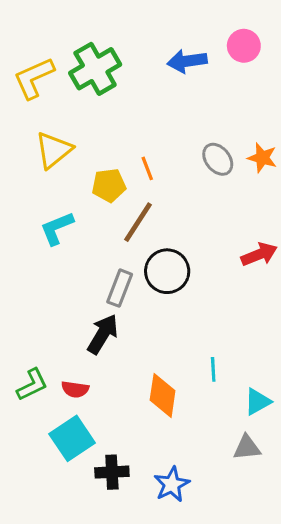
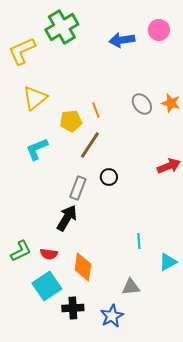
green cross: (95, 69) -> (62, 27), moved
black circle: (167, 271) -> (109, 177), size x0.6
orange diamond: (163, 395) -> (83, 267), moved
gray triangle: (247, 448) -> (131, 287), moved

